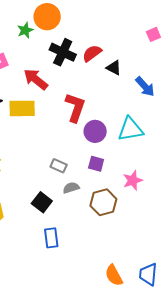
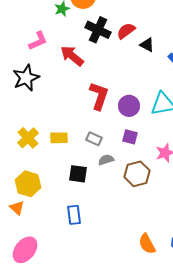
red L-shape: (75, 107) -> (99, 96), moved
yellow rectangle: (22, 108) -> (59, 138), moved, size x0.7
black square: (42, 202) -> (78, 174), turned -30
blue rectangle: (51, 238) -> (74, 215), moved

